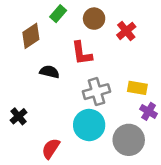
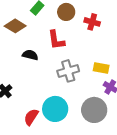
red cross: (126, 31) -> (92, 22), turned -35
brown diamond: (31, 36) -> (15, 26), turned 65
cyan circle: (89, 125) -> (55, 109), moved

